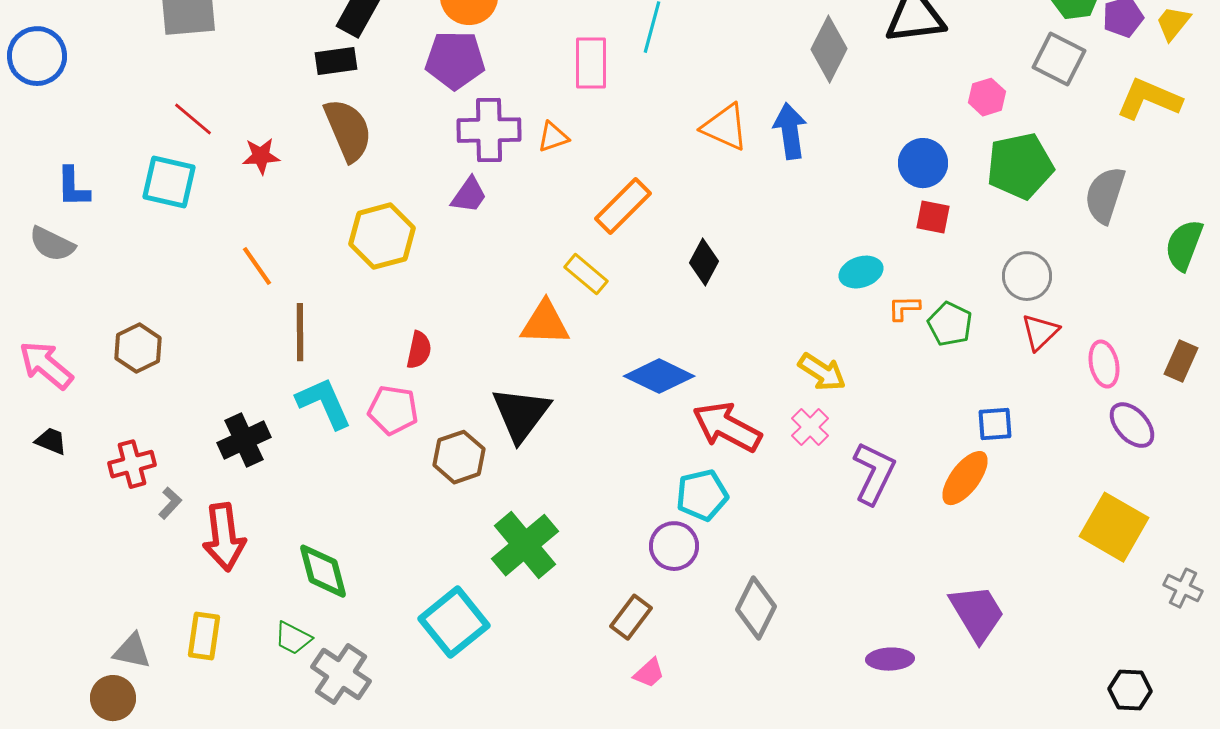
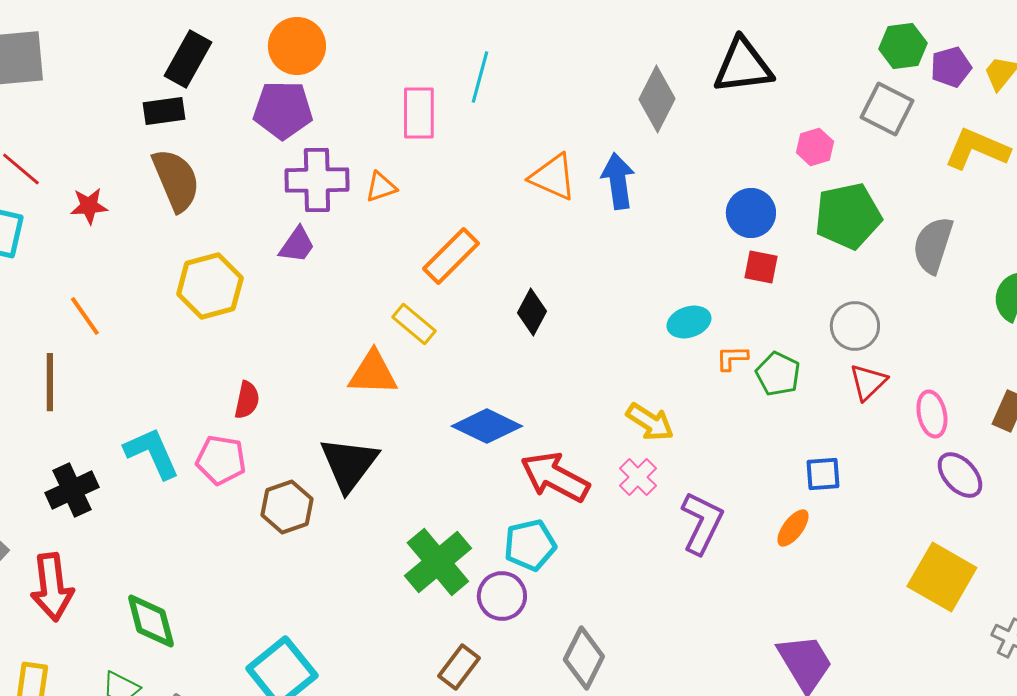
brown line: (300, 332) -> (50, 382), moved
orange ellipse: (965, 478) -> (793, 528), size x0.7
green cross: (525, 545) -> (438, 562), moved

